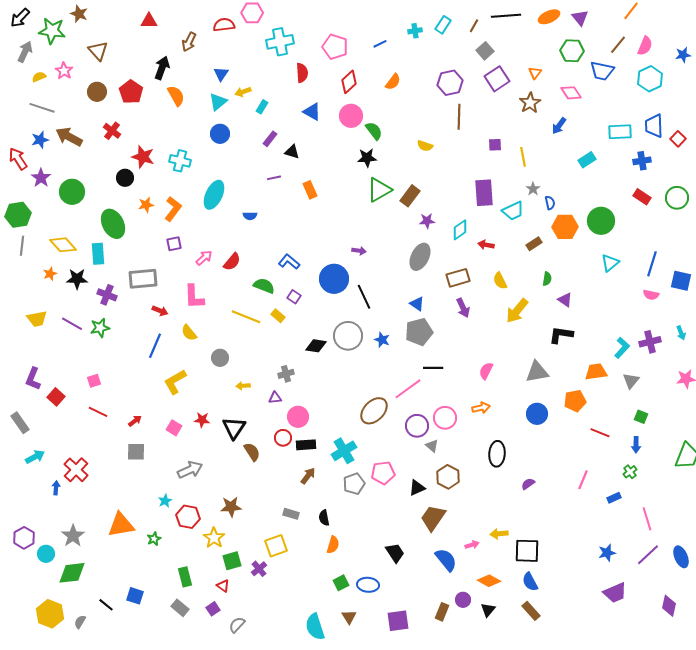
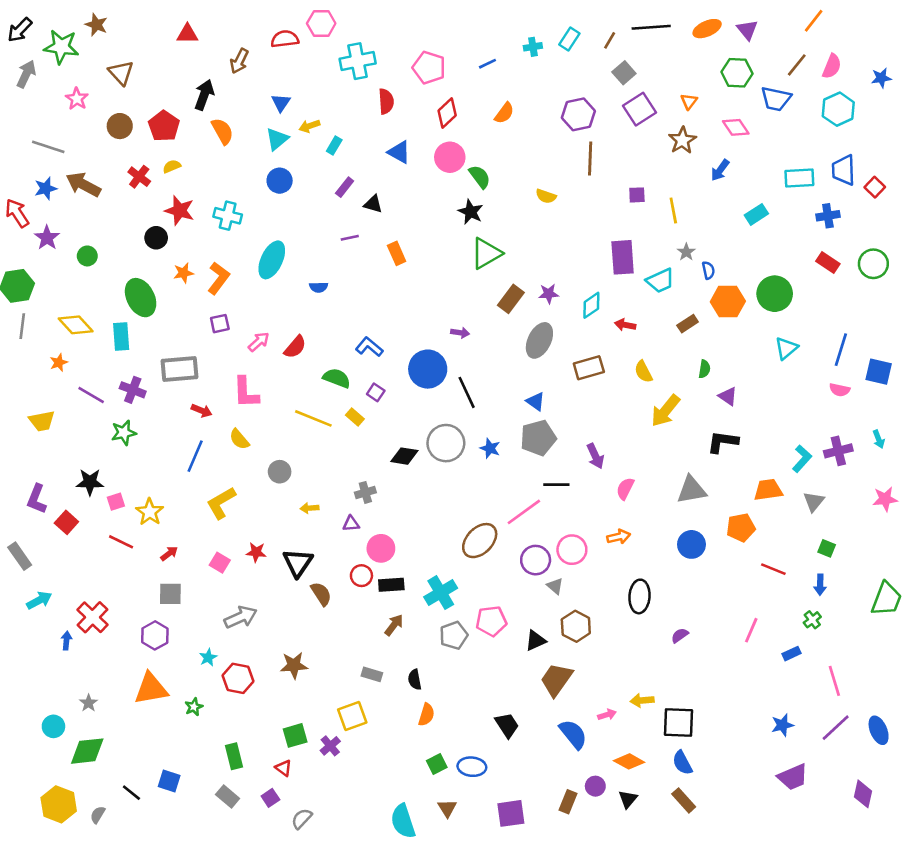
yellow semicircle: (39, 77) -> (172, 166), moved
black star: (367, 158) -> (471, 212), turned 30
green circle: (72, 192) -> (87, 256), size x0.6
brown rectangle: (410, 196) -> (511, 299), moved
black star: (77, 279) -> (90, 482), moved
purple arrow: (463, 308) -> (595, 456), moved
purple line: (72, 324) -> (91, 395), moved
gray star: (73, 536) -> (89, 703), size x0.6
purple hexagon: (24, 538) -> (155, 635), moved
yellow star: (214, 538) -> (150, 512), moved

